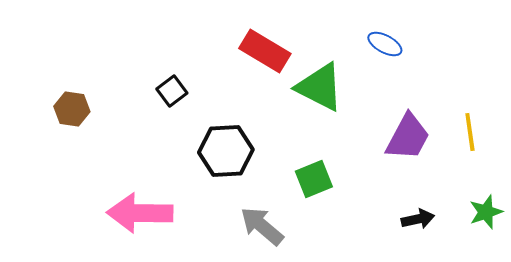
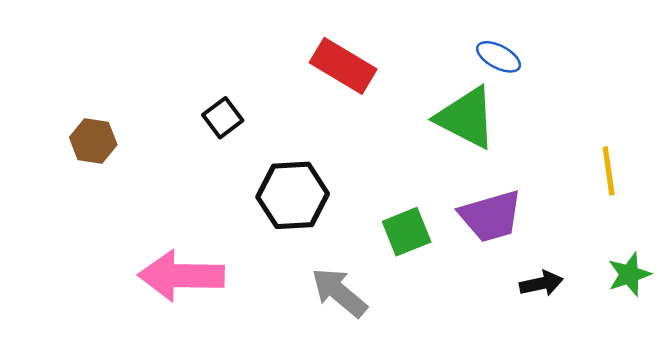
green triangle: (320, 87) -> (466, 118), moved
purple trapezoid: (408, 137) -> (491, 216), moved, turned 46

